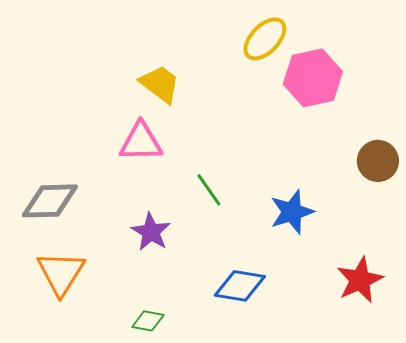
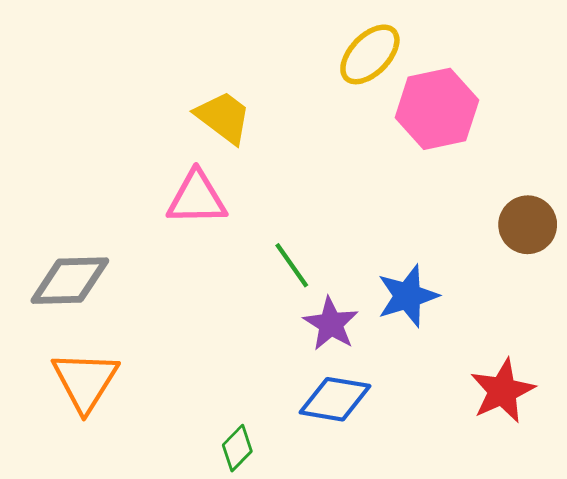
purple star: (151, 232) -> (331, 324), moved
green diamond: (148, 321) -> (237, 448), moved, turned -56

